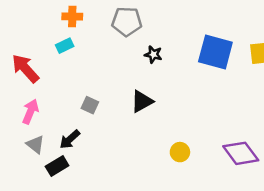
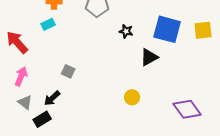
black star: (153, 54) -> (126, 31), moved
black triangle: (142, 101) -> (149, 57), moved
yellow circle: (180, 152) -> (132, 97), moved

